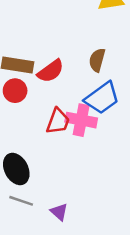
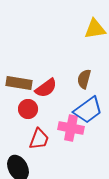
red circle: (15, 91) -> (28, 109), moved
red trapezoid: (58, 121) -> (39, 139), moved

